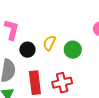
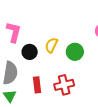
red rectangle: (35, 83) -> (37, 85), size x0.7

